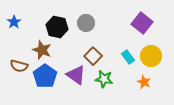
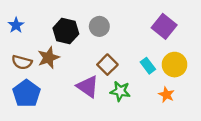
brown star: (42, 50) -> (48, 58), turned 30
brown semicircle: (19, 66) -> (22, 62), moved
blue pentagon: (45, 76) -> (26, 93), moved

